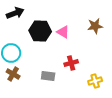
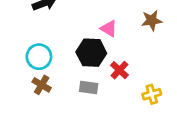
black hexagon: (40, 31) -> (91, 53), moved
red cross: (71, 63) -> (119, 70), turned -32

